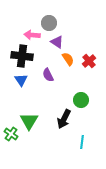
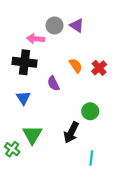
purple triangle: (57, 42) -> (77, 25), moved
blue triangle: (21, 80) -> (23, 98), moved

